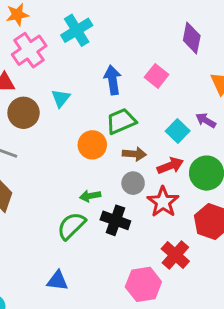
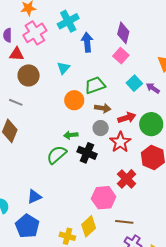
purple diamond: (192, 38) -> (123, 33), moved
blue arrow: (113, 80) -> (87, 42), moved
cyan triangle: (61, 98) -> (63, 68), moved
cyan square: (178, 131) -> (134, 83), moved
blue triangle: (57, 281) -> (34, 197), moved, turned -35

